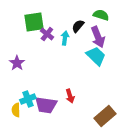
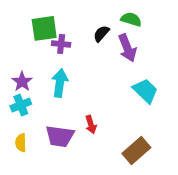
purple cross: (47, 34) -> (61, 44), turned -32
cyan arrow: (65, 38) -> (60, 83), moved, size x1.5
cyan trapezoid: (96, 56) -> (145, 91), moved
cyan cross: (28, 99) -> (21, 105), moved

